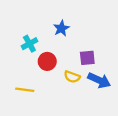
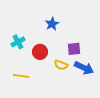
cyan cross: (29, 44) -> (18, 42), moved

